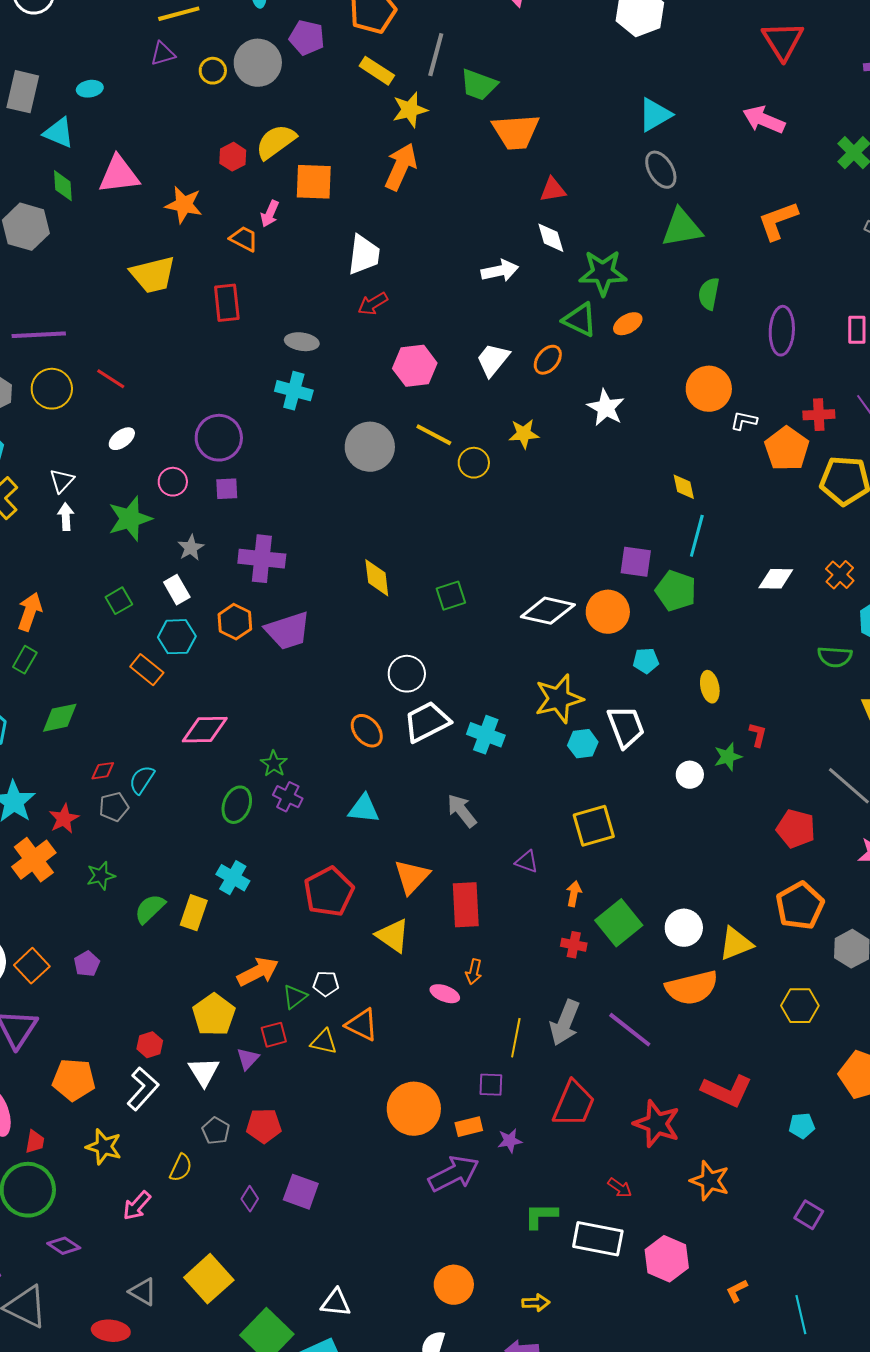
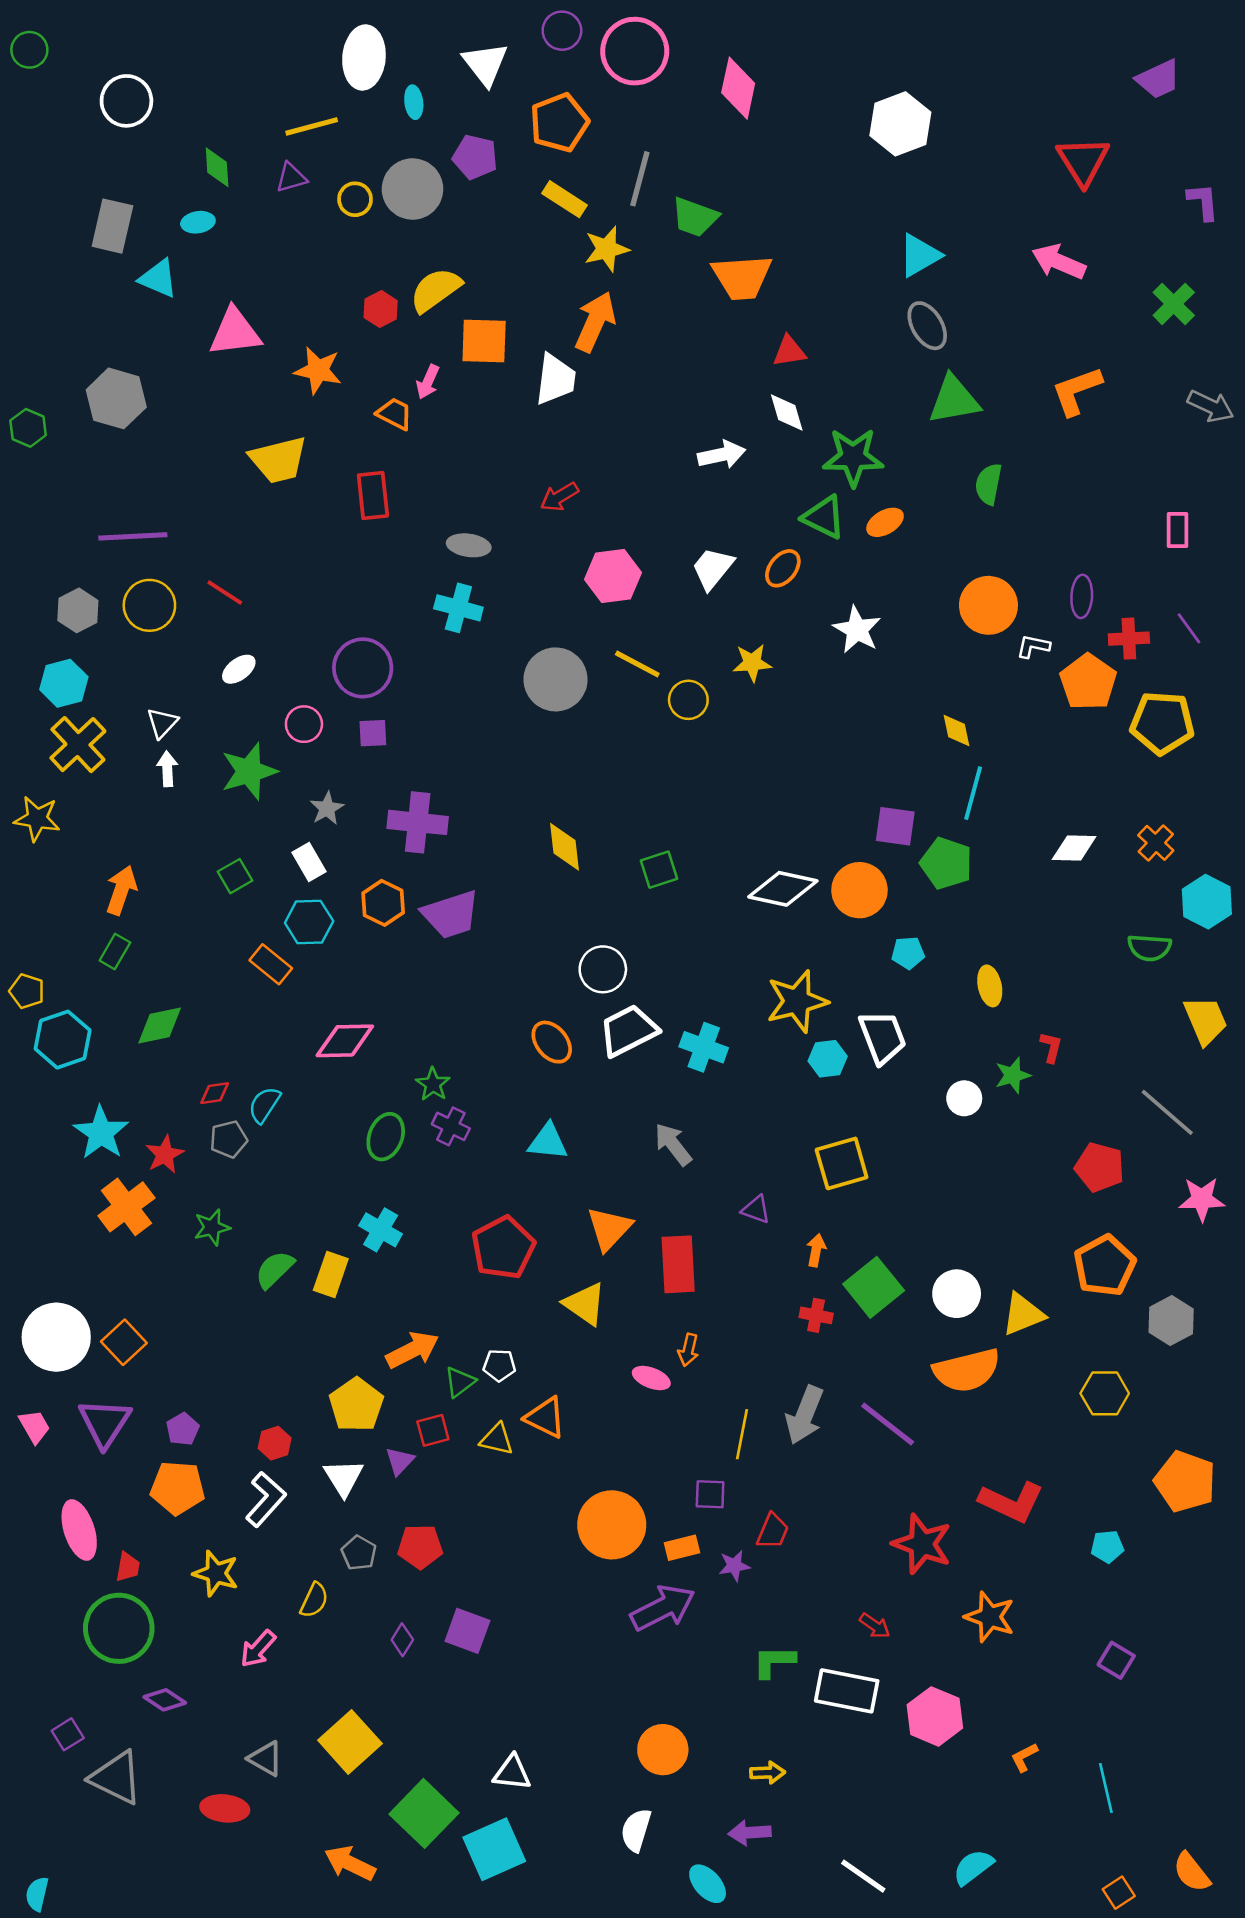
green diamond: (63, 186) -> (217, 167), moved
white trapezoid: (364, 255) -> (556, 379), moved
purple ellipse: (782, 331) -> (1082, 596), moved, size x0.7
purple pentagon: (87, 964) -> (183, 1429), moved
red trapezoid: (574, 1104) -> (773, 1531), moved, size x0.6

